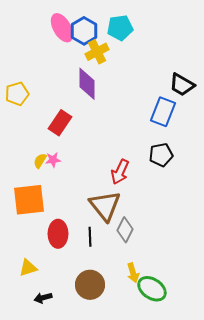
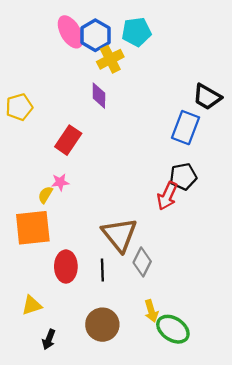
purple diamond: (87, 84) -> (99, 96), size x0.7
yellow semicircle: (40, 161) -> (45, 195), moved
red arrow: (120, 172) -> (167, 196), moved
black arrow: (43, 298) -> (49, 339), turned -54

